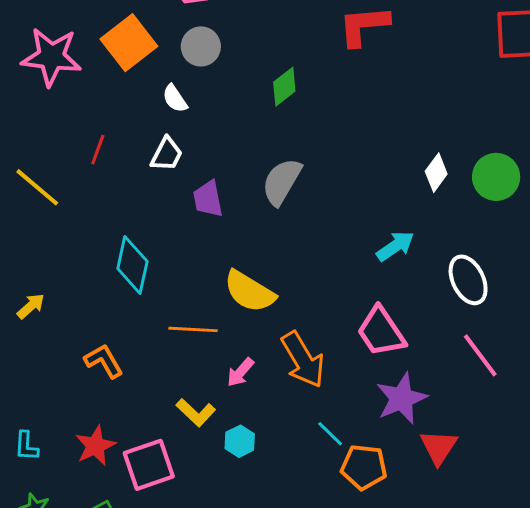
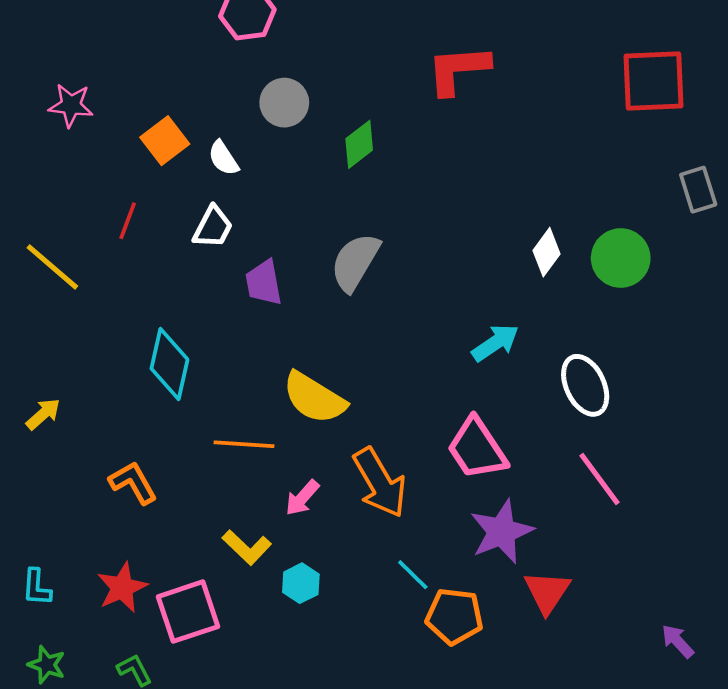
orange square: (129, 43) -> (165, 141), moved, size x0.7
gray circle: (201, 46) -> (284, 103), moved
pink star: (51, 57) -> (71, 105), size x0.6

